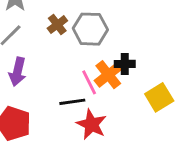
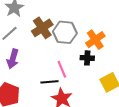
brown cross: (57, 25) -> (42, 28), size x1.5
orange cross: (108, 75) -> (95, 40), moved

